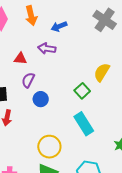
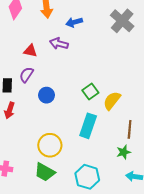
yellow semicircle: (102, 72) -> (112, 101), moved
purple semicircle: (28, 80) -> (26, 75), moved
cyan rectangle: (84, 124) -> (88, 126), turned 45

